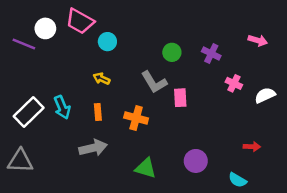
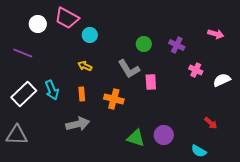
purple line: (24, 44) -> (23, 53), moved
red arrow: (252, 147) -> (211, 123), turned 40
green triangle: (146, 168) -> (136, 138), moved

